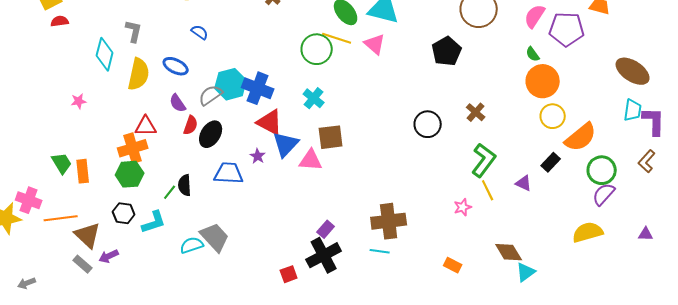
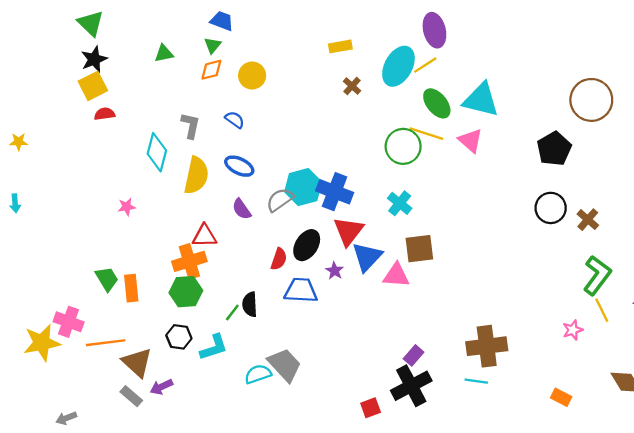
blue semicircle: (200, 32) -> (235, 120), moved
red triangle: (270, 122) -> (349, 231), turned 40
black circle: (428, 124) -> (551, 208), moved
red semicircle: (191, 125) -> (279, 259), moved
black ellipse: (211, 134) -> (307, 245), moved

